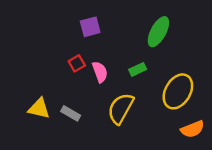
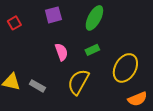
green ellipse: (158, 32) -> (94, 18), moved
red square: (77, 63) -> (14, 23), moved

